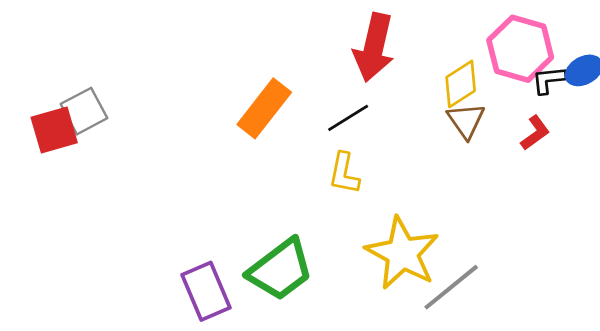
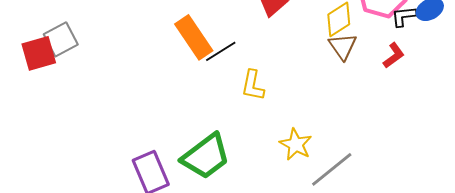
orange rectangle: (264, 108) -> (194, 37), turned -72
black line: (348, 118) -> (221, 51), moved
yellow star: (402, 253) -> (296, 144), size x0.6

